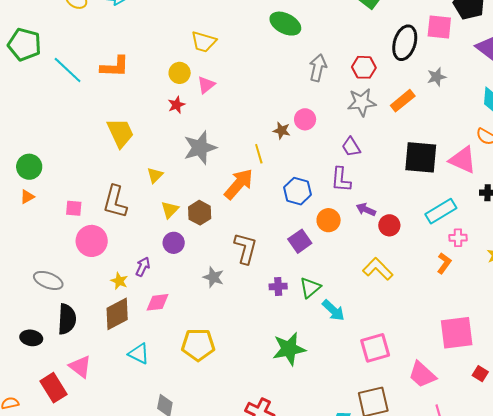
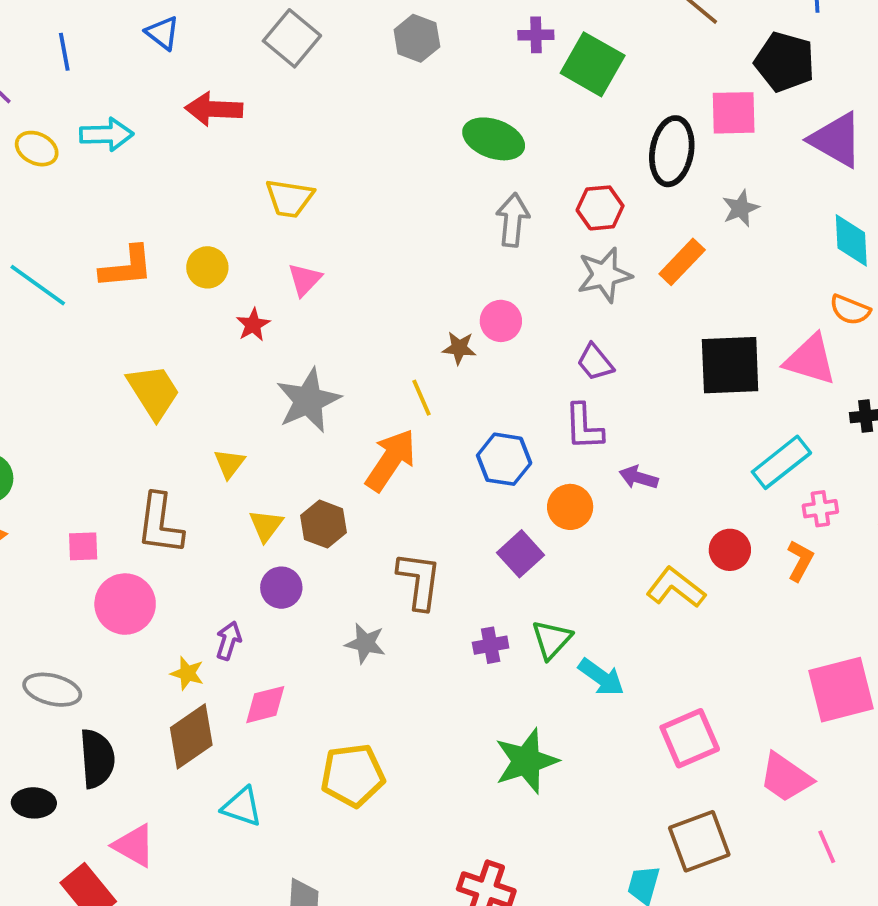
green ellipse: (285, 24) -> (494, 139), moved
yellow circle: (180, 73) -> (207, 267), moved
red circle: (389, 225) -> (730, 550), moved

